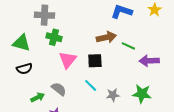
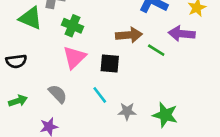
green cross: (54, 37) -> (72, 26), moved
green triangle: (21, 43) -> (30, 18), moved
purple arrow: (149, 61) -> (182, 34), moved
green arrow: (38, 97) -> (18, 101), moved

